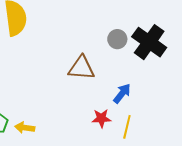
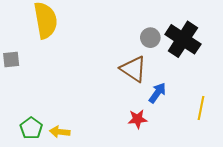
brown triangle: (81, 68) -> (133, 69), moved, turned 32
yellow line: (127, 127) -> (201, 108), moved

